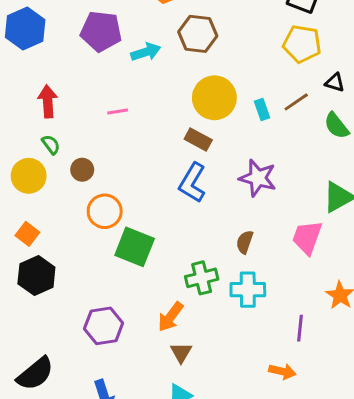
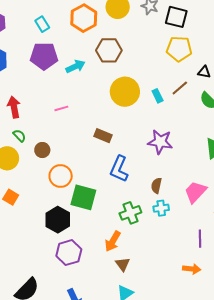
brown rectangle: (198, 140) -> (103, 136), moved
blue L-shape: (192, 183) -> (119, 169), moved
pink trapezoid: (307, 237) -> (195, 192), moved, turned 30
black hexagon: (36, 276) -> (58, 220), moved
cyan cross: (248, 290) -> (161, 208), moved, size x0.7

